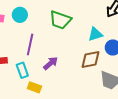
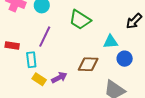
brown diamond: (90, 59) -> (88, 64), moved
purple arrow: (51, 63) -> (59, 78), moved

